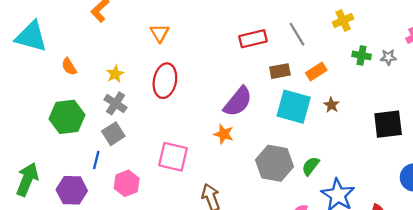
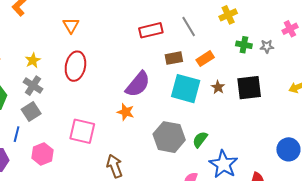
black square: (388, 124) -> (249, 88), moved

